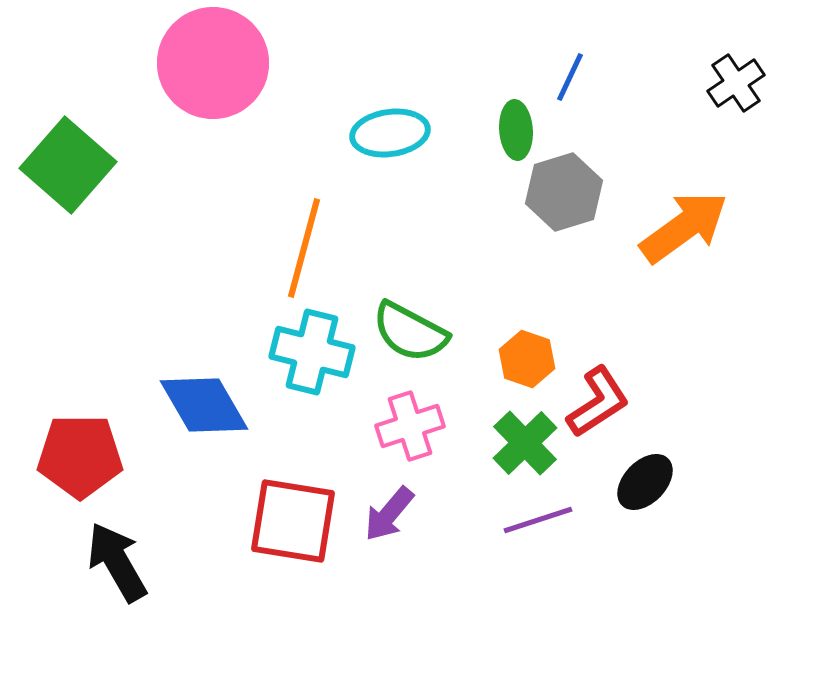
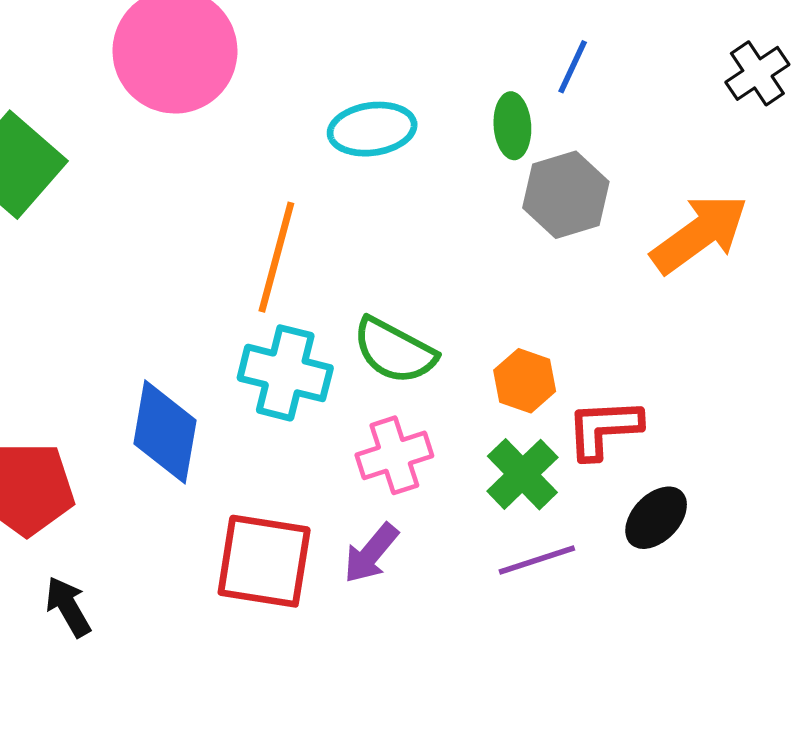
red L-shape: (598, 402) -> (604, 429), turned -150
blue diamond: (204, 405) -> (165, 432), turned 40
black arrow: (117, 562) -> (68, 607), size x0.7

